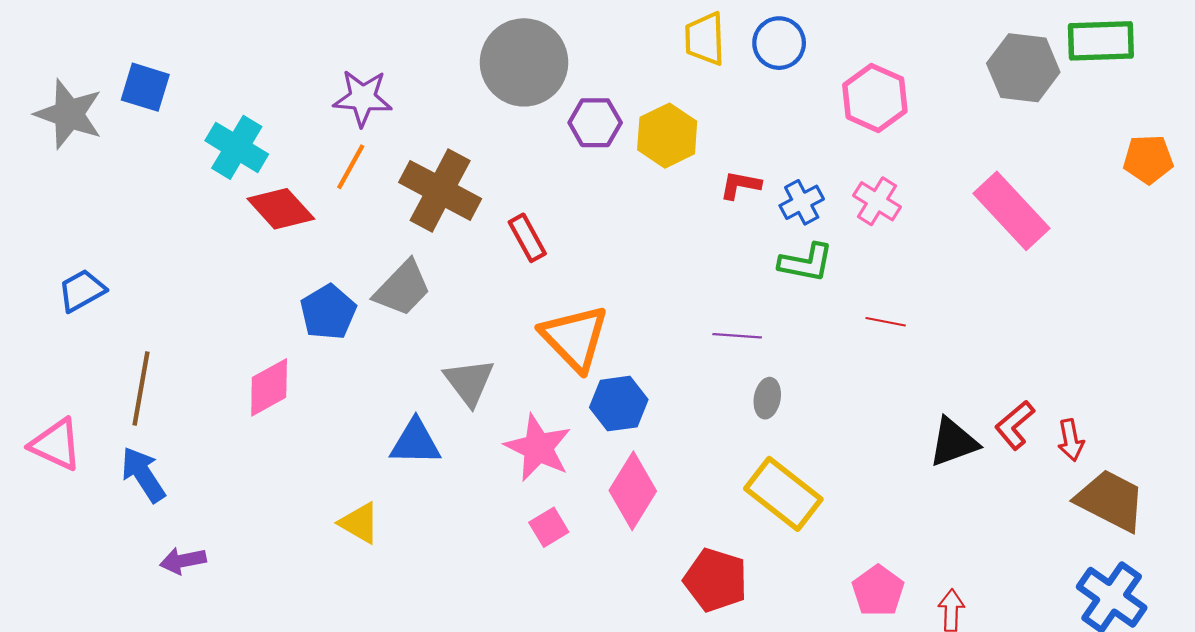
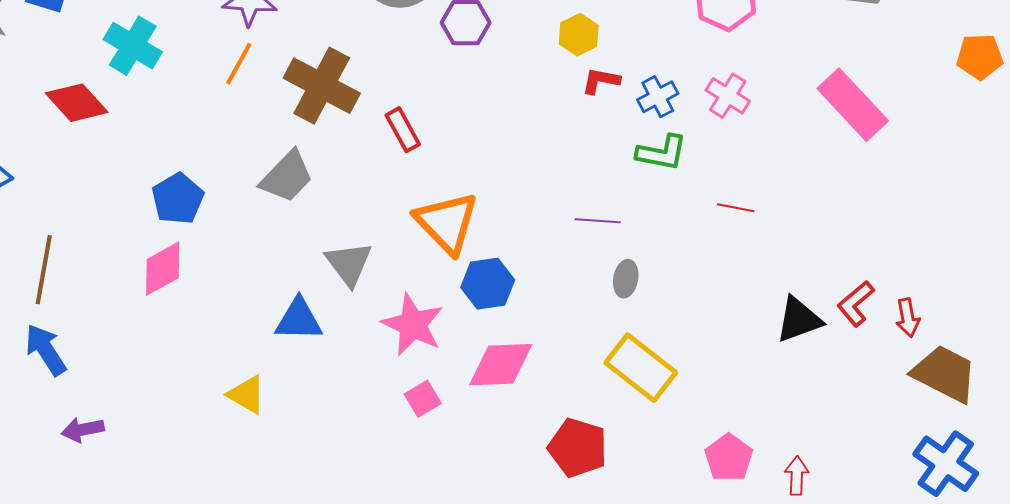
yellow hexagon: (667, 136) -> (579, 35), moved, size x0.7
red diamond: (281, 209) -> (77, 103), moved
blue pentagon: (328, 312) -> (178, 199), moved
pink diamond: (633, 491) -> (501, 365), turned 56

